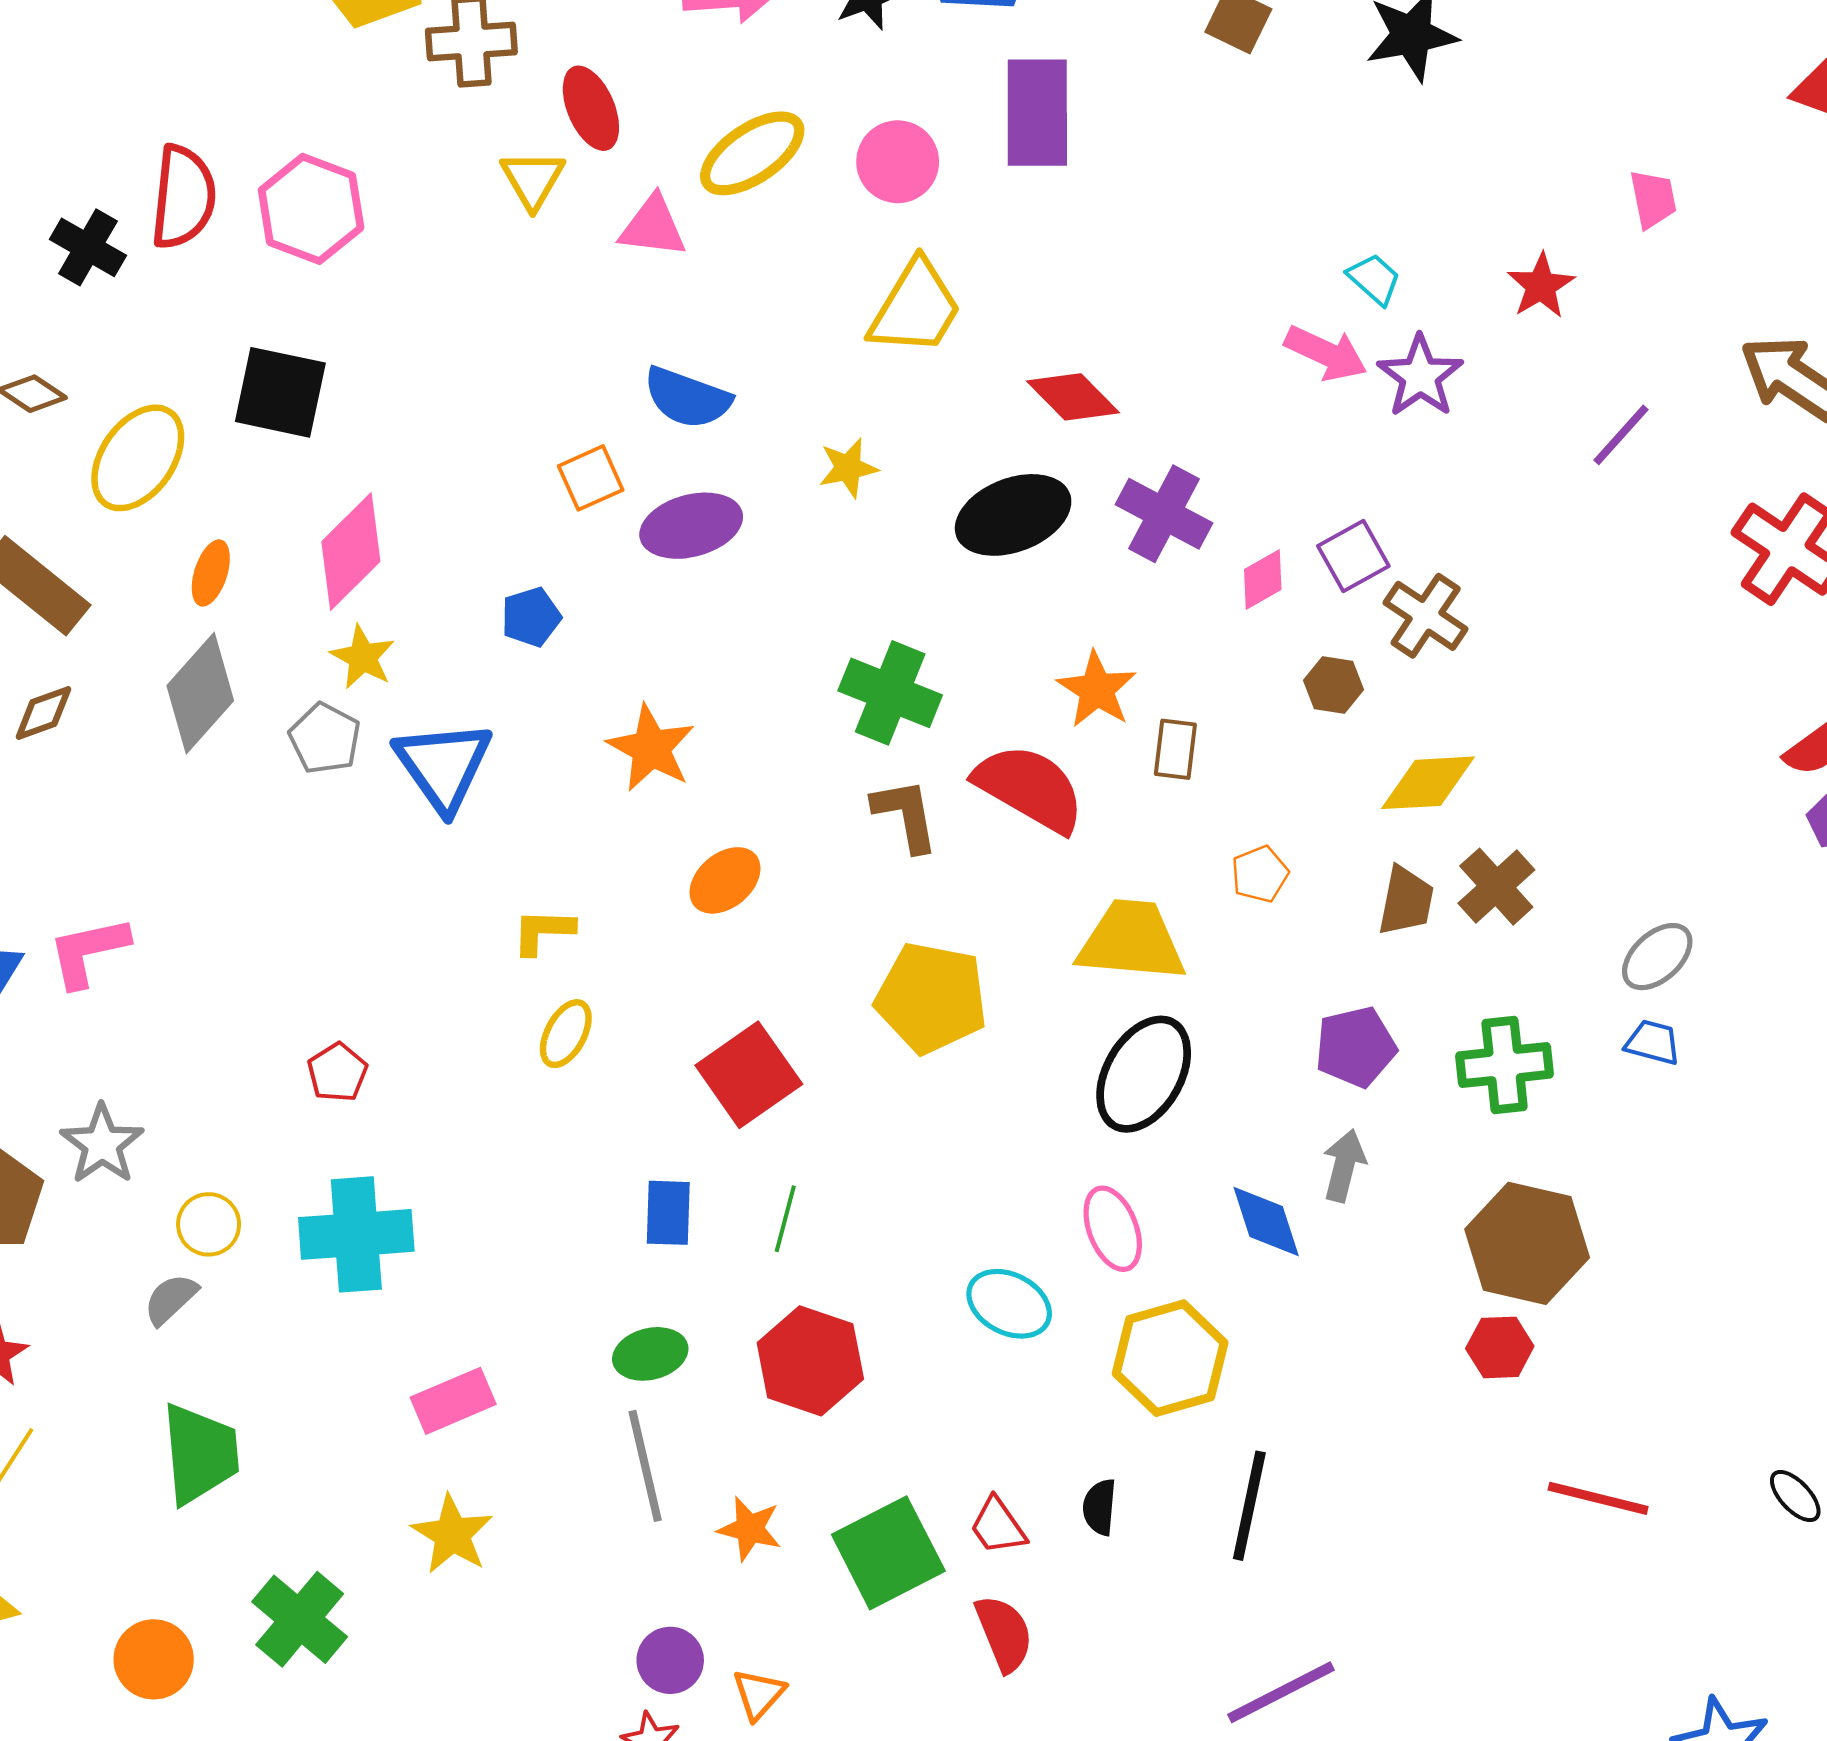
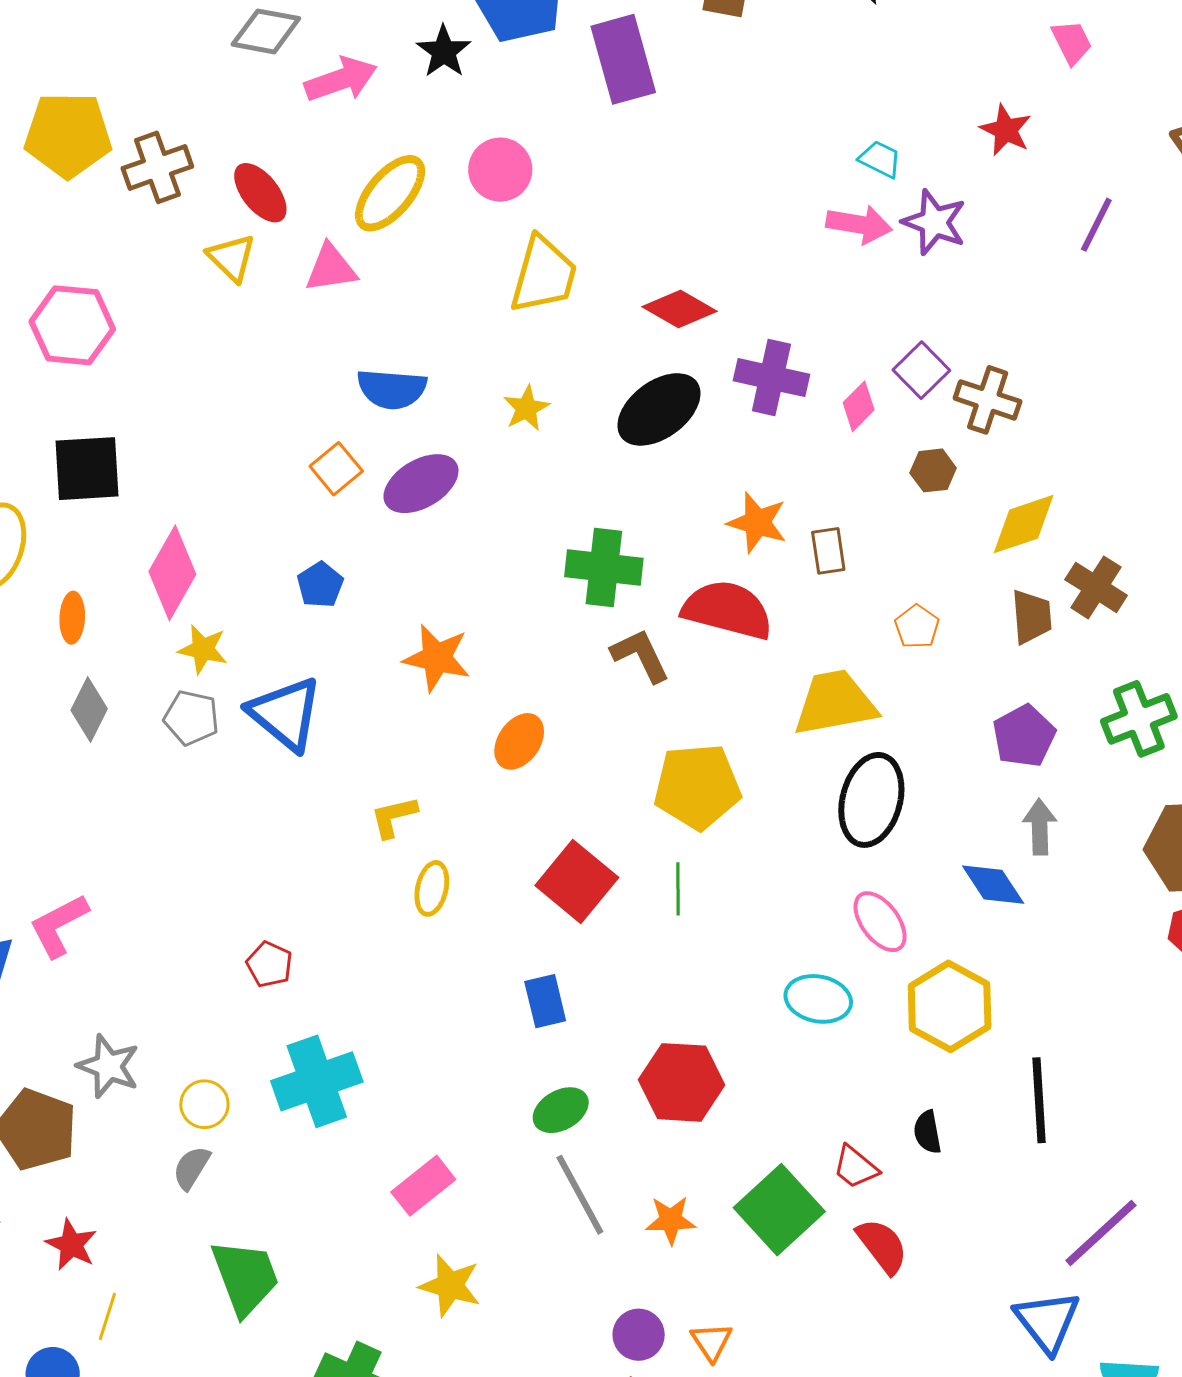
purple rectangle: (1037, 113) -> (623, 59), moved
gray diamond: (200, 693) -> (89, 709), size x0.7
green line: (785, 1219) -> (678, 889), moved

